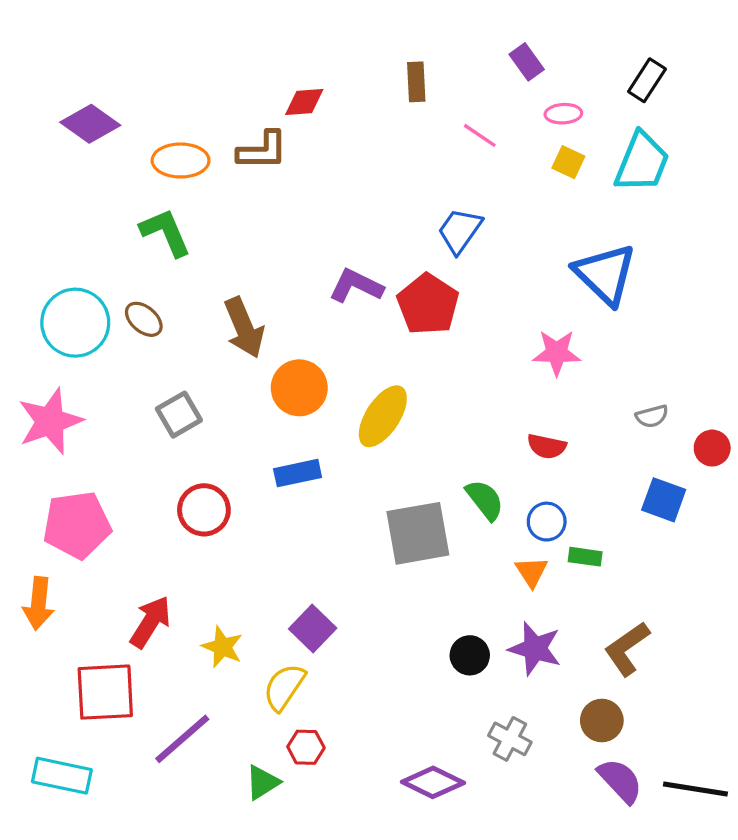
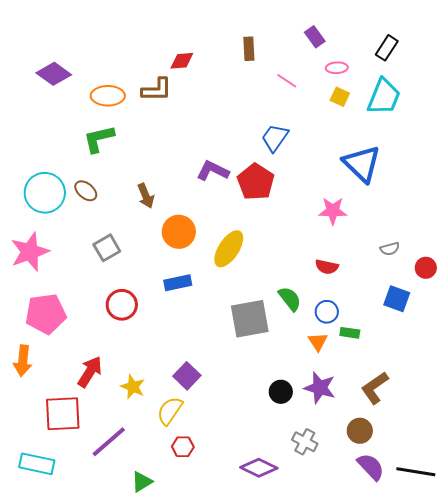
green L-shape: (166, 232) -> (99, 139), turned -80
brown arrow: (244, 328) -> (146, 196), size x0.7
green triangle: (262, 782) -> (142, 482), moved

